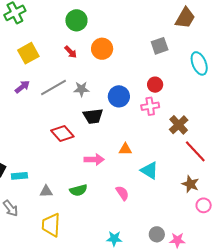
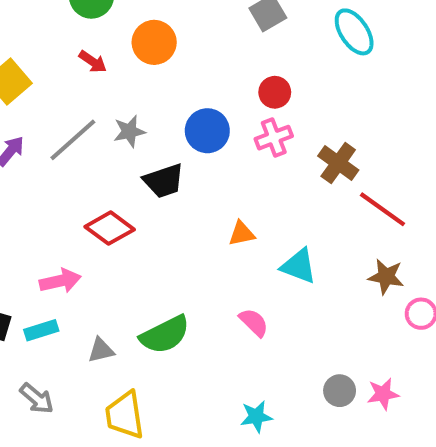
pink arrow: (94, 159) -> (60, 281), moved
green semicircle: (78, 190) -> (165, 335), size x1.4

